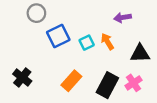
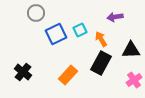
cyan square: (87, 43) -> (80, 30), moved
pink cross: (133, 83) -> (134, 80), moved
black rectangle: (107, 85) -> (101, 63), moved

